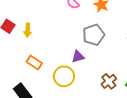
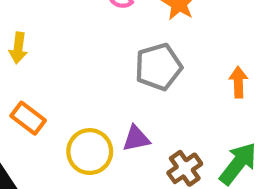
purple triangle: (78, 57) -> (136, 139), moved

